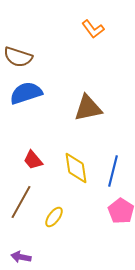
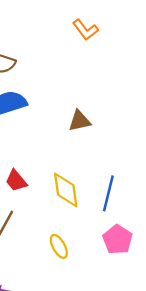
brown triangle: (88, 108) -> (80, 121), size x0.7
yellow ellipse: (54, 217) -> (59, 246), moved, turned -65

